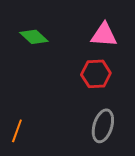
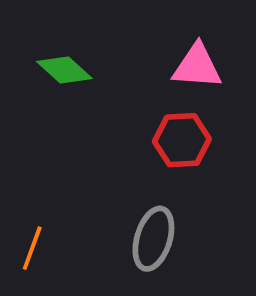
gray ellipse: (103, 126) -> (153, 239), moved

